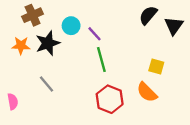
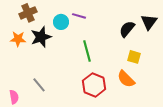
black semicircle: (148, 15) -> (127, 29), moved
purple line: (94, 34) -> (79, 16), moved, turned -32
gray line: (47, 84) -> (39, 85), moved
pink semicircle: (13, 102) -> (14, 97), moved

